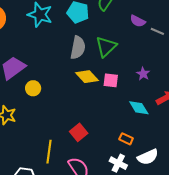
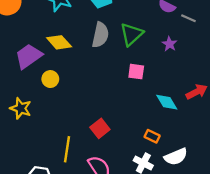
purple star: (143, 74) -> (169, 44), moved
yellow diamond: (87, 77) -> (59, 42), moved

